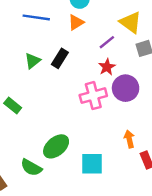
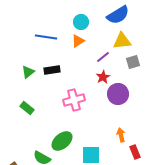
yellow triangle: (131, 22) -> (122, 41), turned -42
black rectangle: (60, 58) -> (52, 70), moved, turned 49
green triangle: (33, 61) -> (28, 72), moved
pink cross: (93, 96) -> (74, 100), moved

